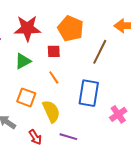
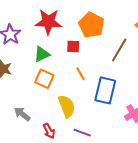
orange line: (54, 77) -> (80, 74), moved
orange square: (26, 97) -> (44, 79), moved

